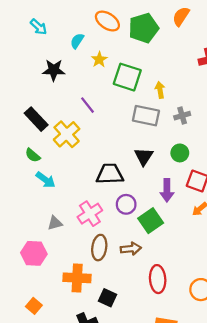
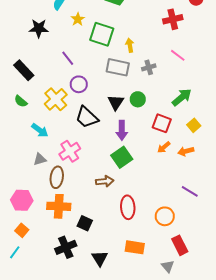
yellow cross: (67, 134) -> (56, 99), moved
green circle: (180, 153) -> (138, 99), moved
black trapezoid: (110, 174) -> (87, 117), turned -135
cyan arrow: (46, 180) -> (40, 130), moved
purple arrow: (167, 190) -> (122, 130), moved
purple circle: (126, 204) -> (79, 84), moved
brown ellipse: (99, 248) -> (57, 177), moved
pink hexagon: (34, 253) -> (22, 200), moved

